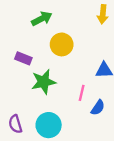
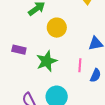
purple rectangle: (23, 58) -> (19, 50), moved

